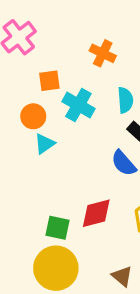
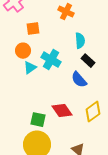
cyan cross: (78, 105) -> (51, 60), moved
red diamond: (96, 213) -> (62, 111), turned 70

